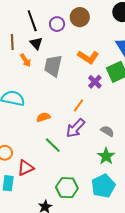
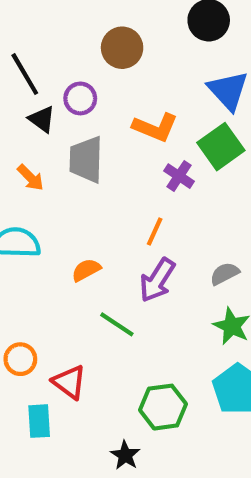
purple circle: (57, 24) -> (80, 98), moved
orange arrow: (26, 60) -> (30, 178), moved
gray semicircle: (107, 131) -> (225, 274), turned -48
red triangle: (26, 168) -> (69, 382), turned -48

